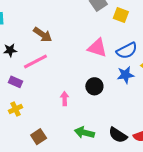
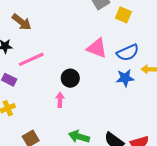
brown arrow: (43, 35) -> (22, 22), moved
black circle: (94, 86) -> (70, 78), moved

